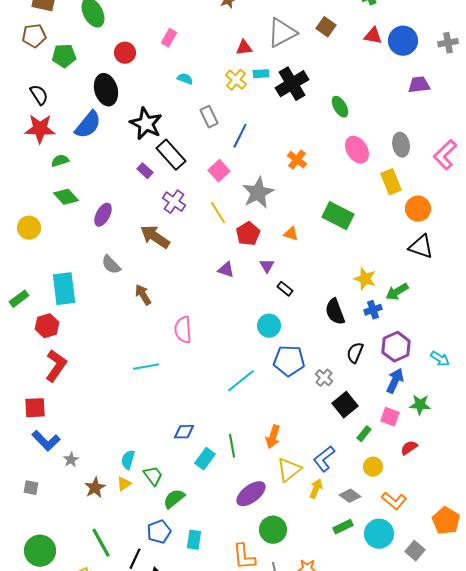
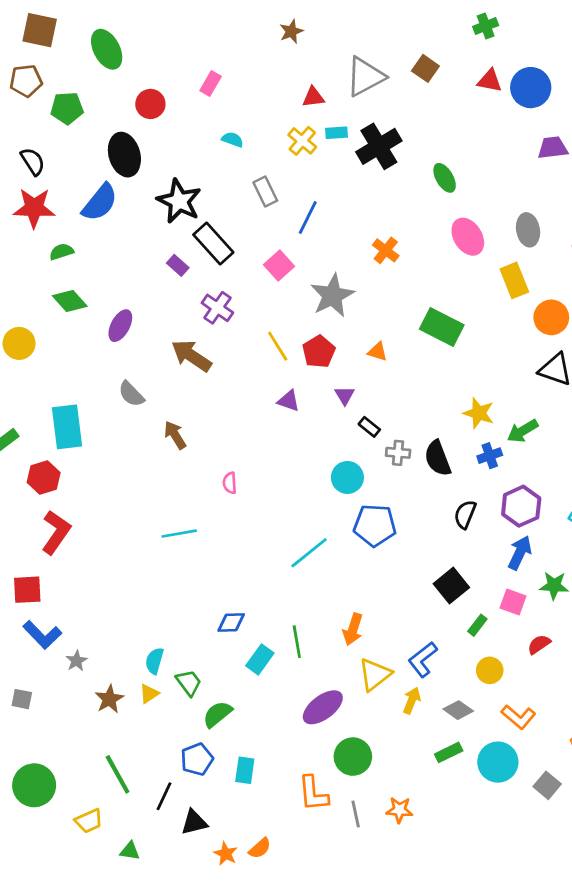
yellow line: (218, 213) -> (278, 346), moved
pink semicircle: (183, 330) -> (230, 483), size x0.6
gray cross: (324, 378) -> (398, 453), moved, turned -36

